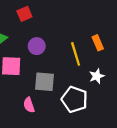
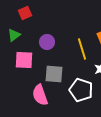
red square: (24, 14) -> (25, 13), moved
pink semicircle: (29, 105) -> (40, 95), size x1.5

